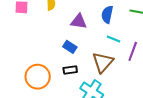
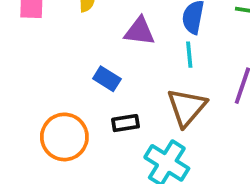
cyan line: (114, 39) -> (189, 55), moved, turned 64
blue rectangle: (70, 47) -> (107, 79), moved

